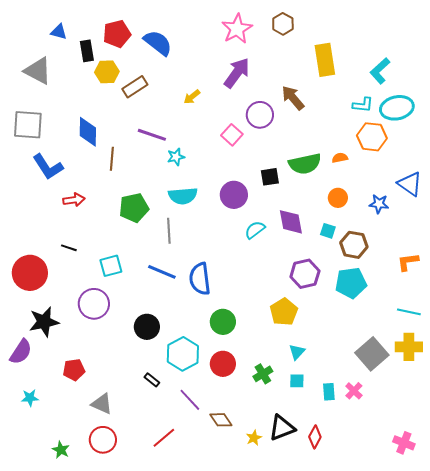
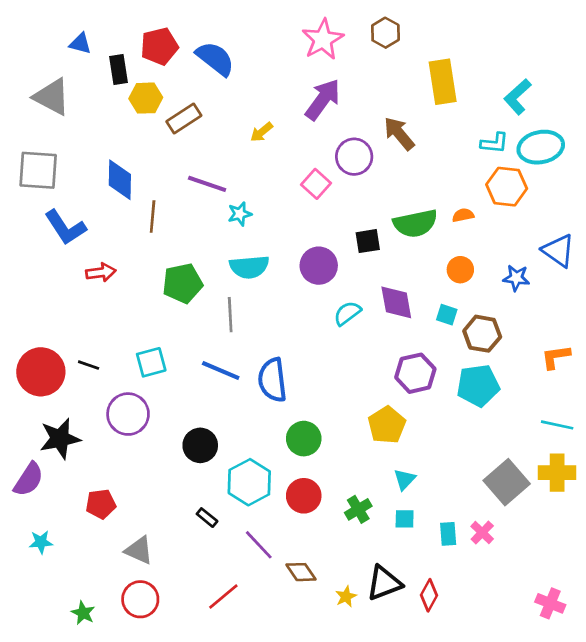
black line: (69, 248) -> (89, 365), moved

